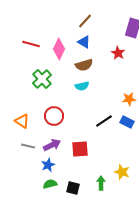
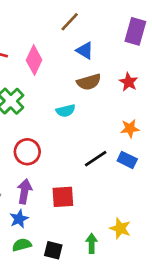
blue triangle: (84, 42) -> (85, 50), moved
red star: (118, 53) -> (129, 82), moved
brown semicircle: (84, 65) -> (89, 82), moved
purple arrow: (52, 145) -> (25, 191), turned -54

